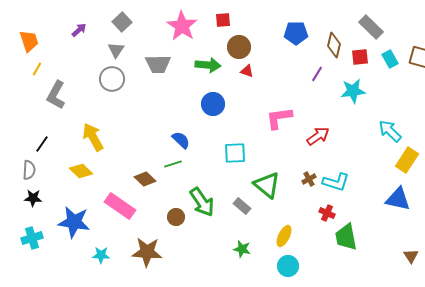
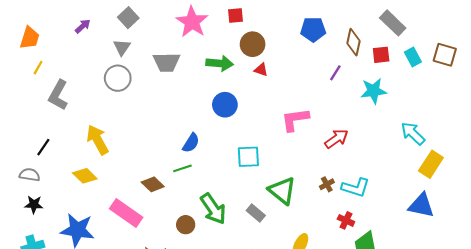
orange trapezoid: (29, 41) -> (30, 38), turned 35
blue semicircle: (181, 140) -> (191, 143), turned 78
gray semicircle: (29, 170) -> (30, 175), turned -84

